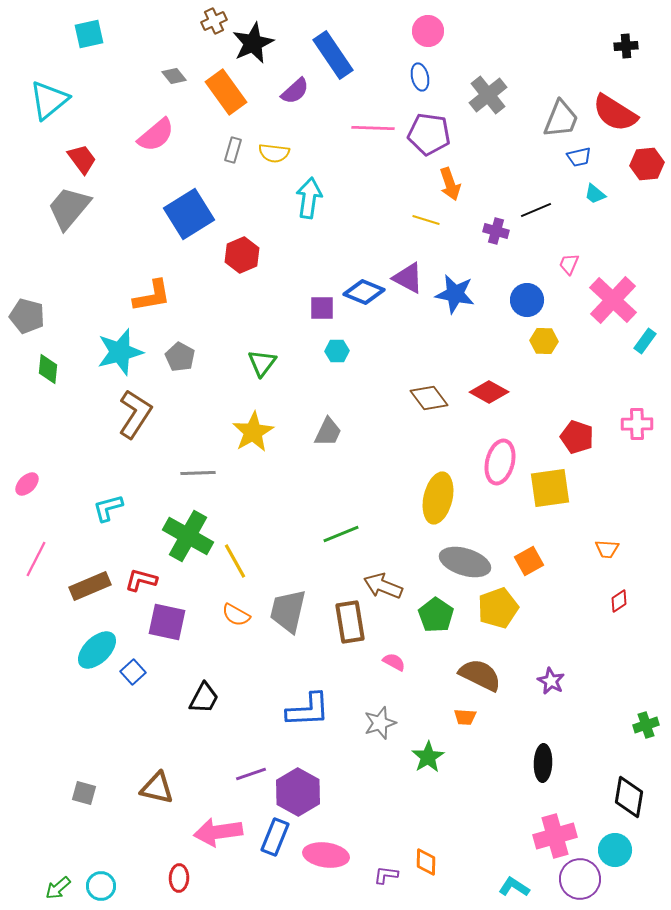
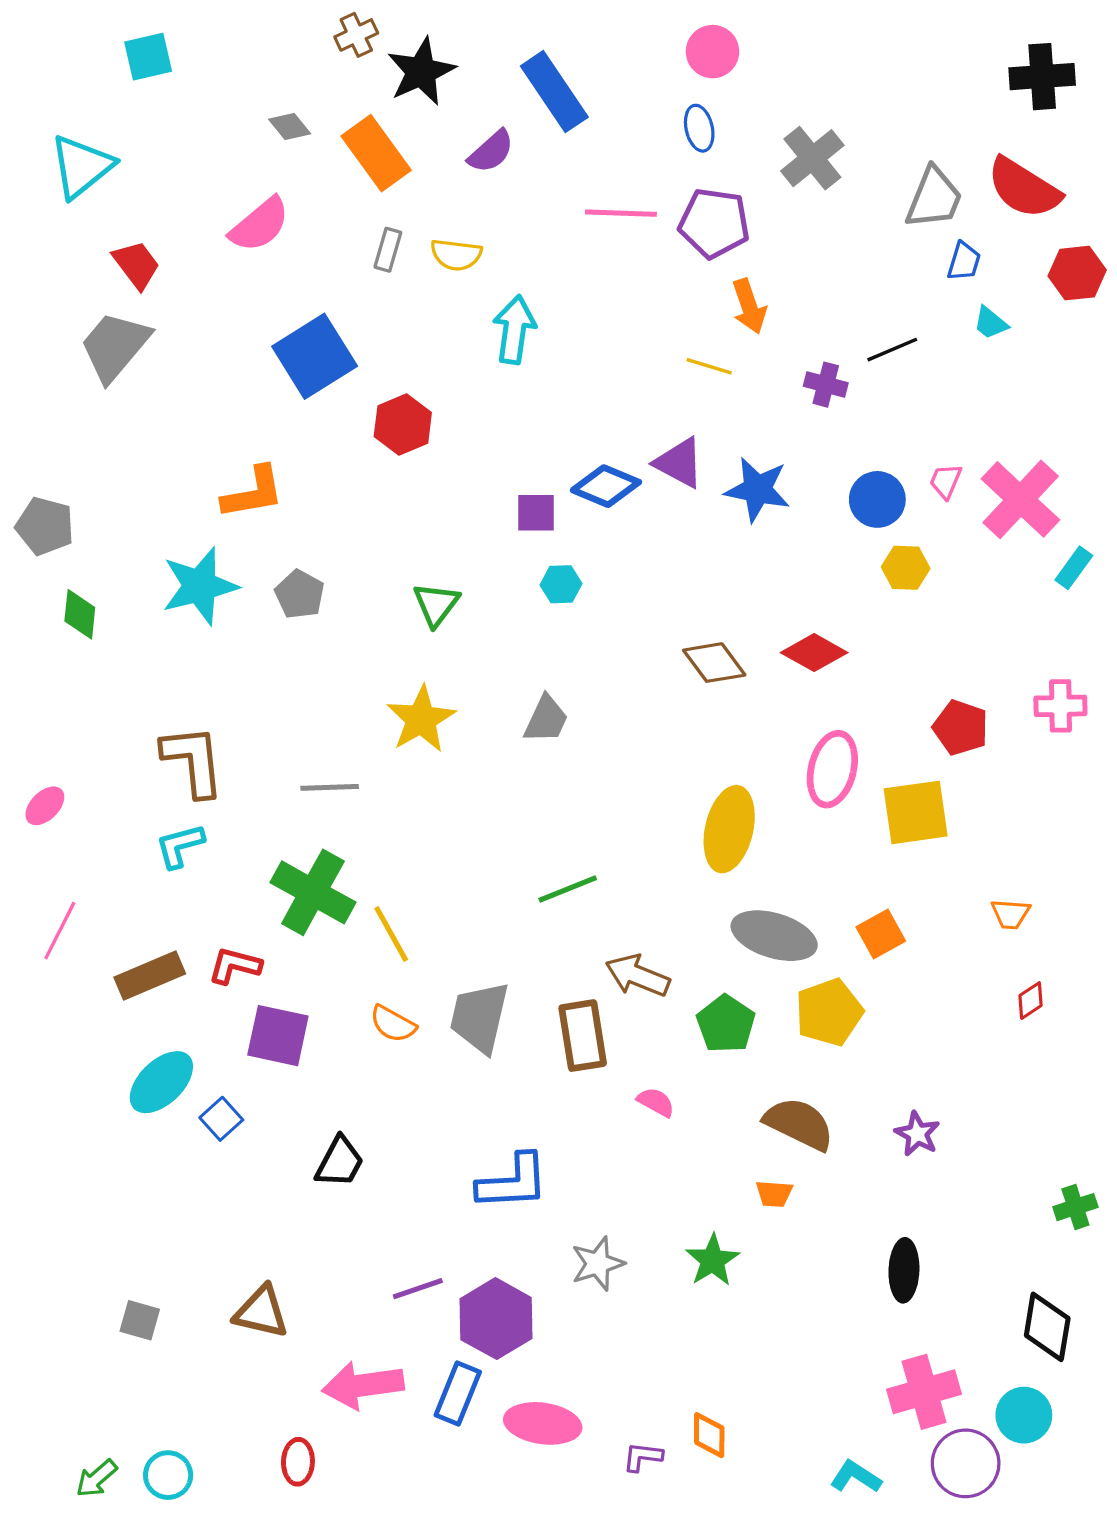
black cross: (626, 46) -> (1042, 77), size x1.6
blue trapezoid: (579, 157) -> (964, 261), turned -60
pink trapezoid: (569, 264) -> (946, 481), moved
brown L-shape: (135, 414) -> (193, 761), moved, turned -39
gray star: (380, 723) -> (598, 1264), moved

